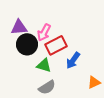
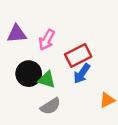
black circle: (27, 44) -> (29, 74), moved
red rectangle: (56, 45) -> (78, 55), moved

